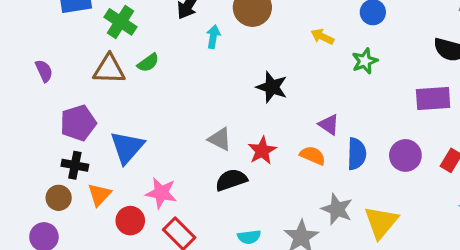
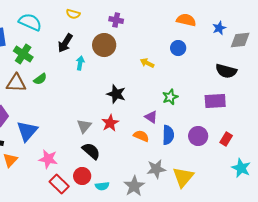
green star: (365, 61) -> (170, 97), moved
gray triangle: (220, 139) -> (84, 126), turned 42
red star: (262, 151) -> (110, 123), moved
black semicircle: (231, 180) -> (91, 151), turned 60
gray star: (337, 209) -> (156, 169), turned -30
red circle: (130, 221) -> (82, 176), moved

